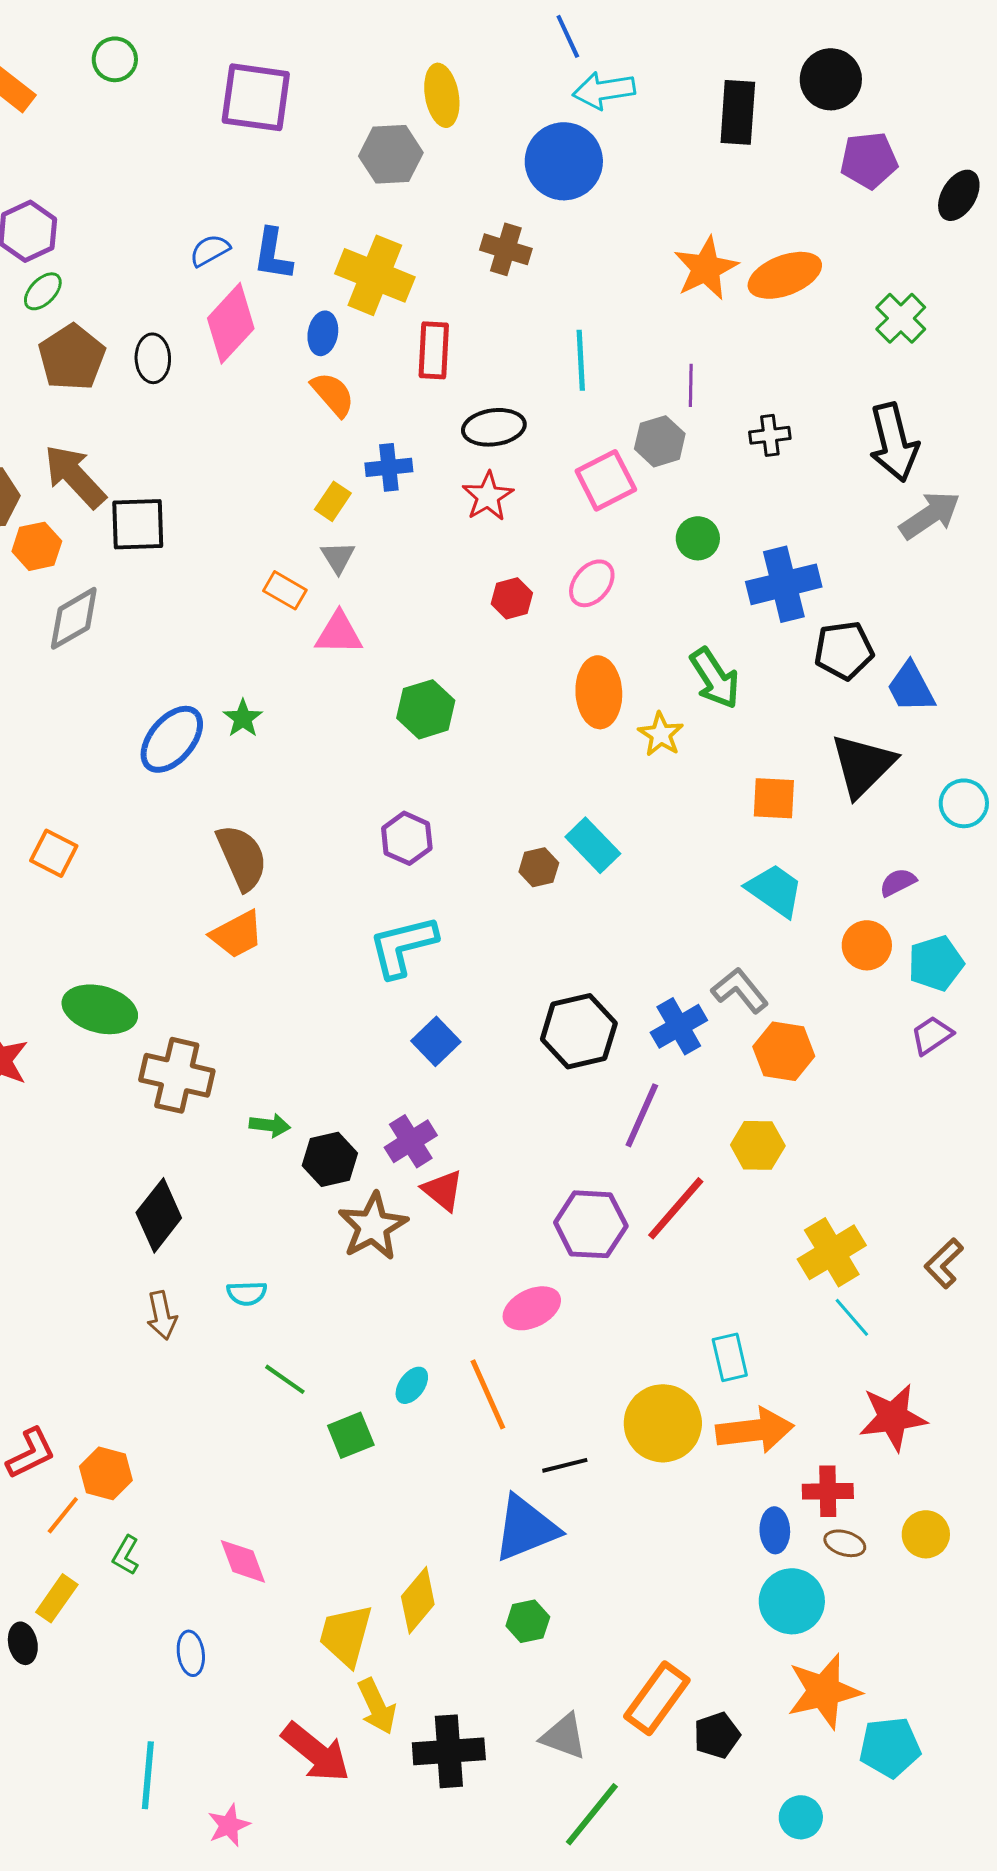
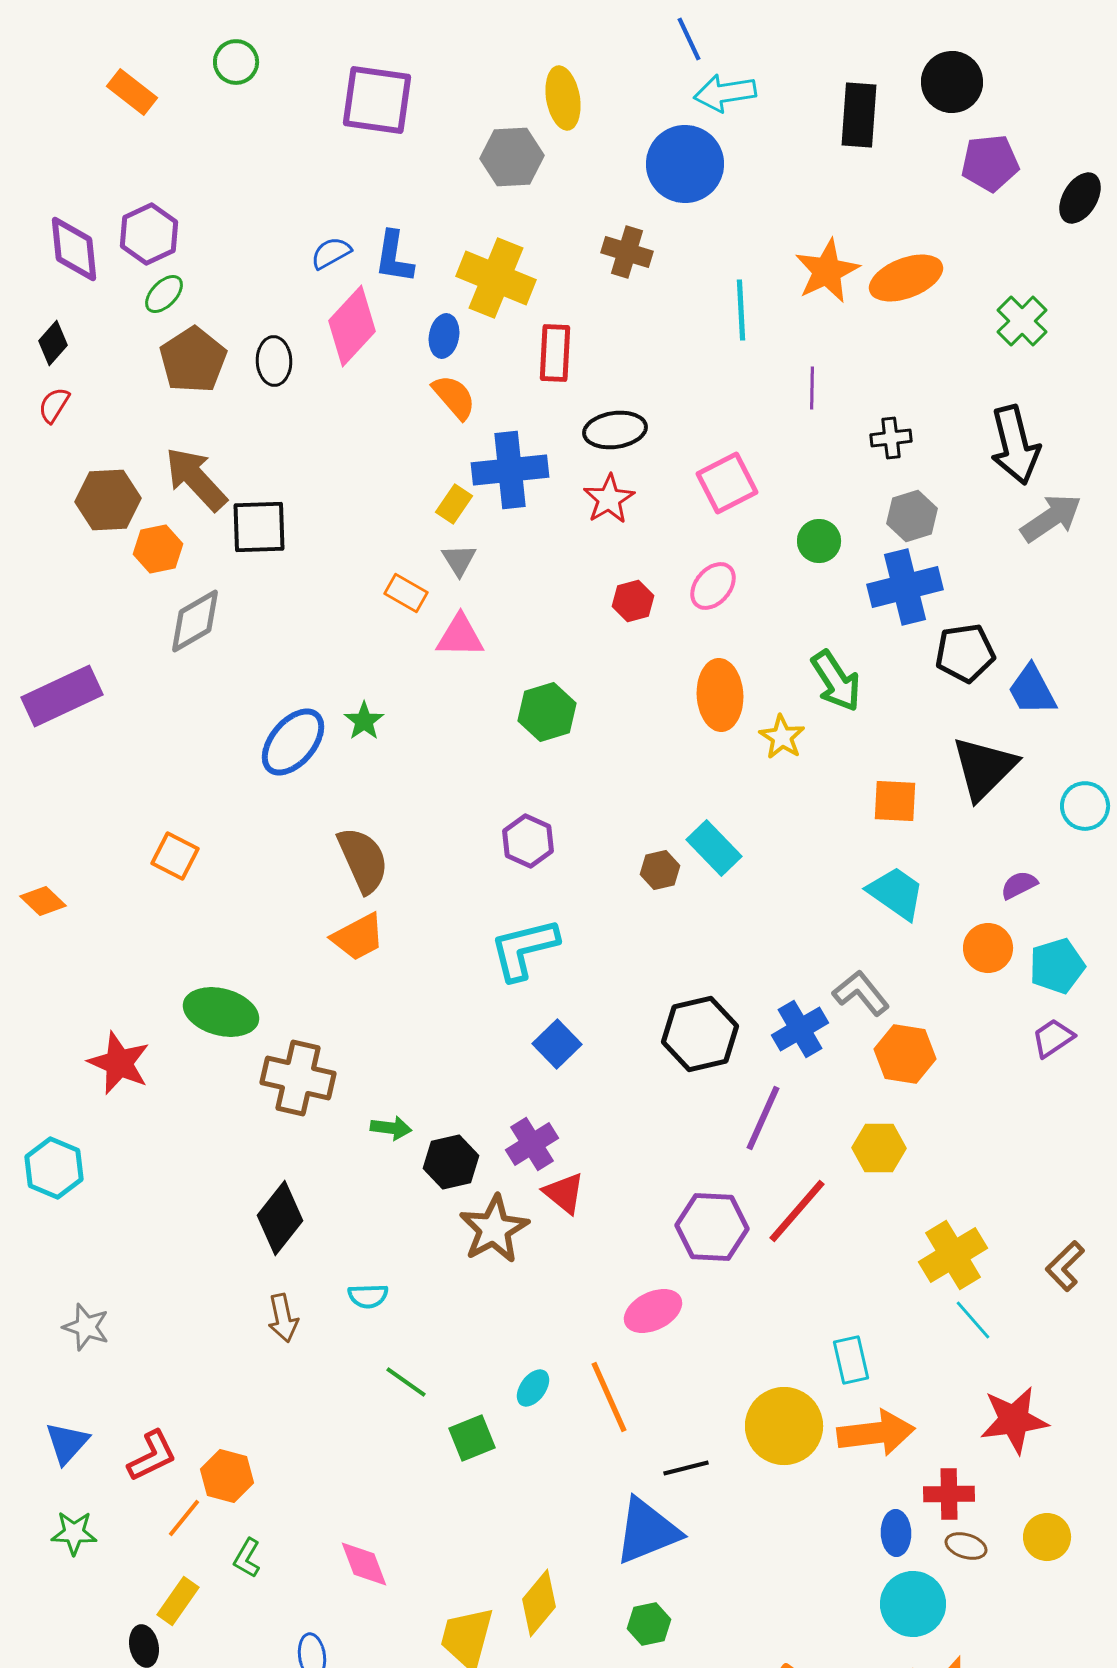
cyan line: (581, 360) -> (741, 310), moved
gray hexagon: (660, 441) -> (912, 516), moved
blue cross: (389, 467) -> (510, 470), size x1.6

